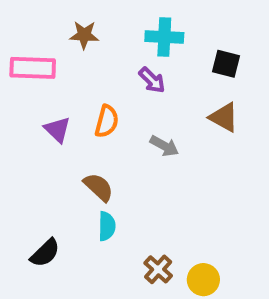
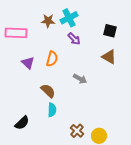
brown star: (84, 35) -> (48, 21), moved
cyan cross: (164, 37) -> (69, 18), moved, turned -30
gray arrow: (164, 146) -> (80, 79), moved

